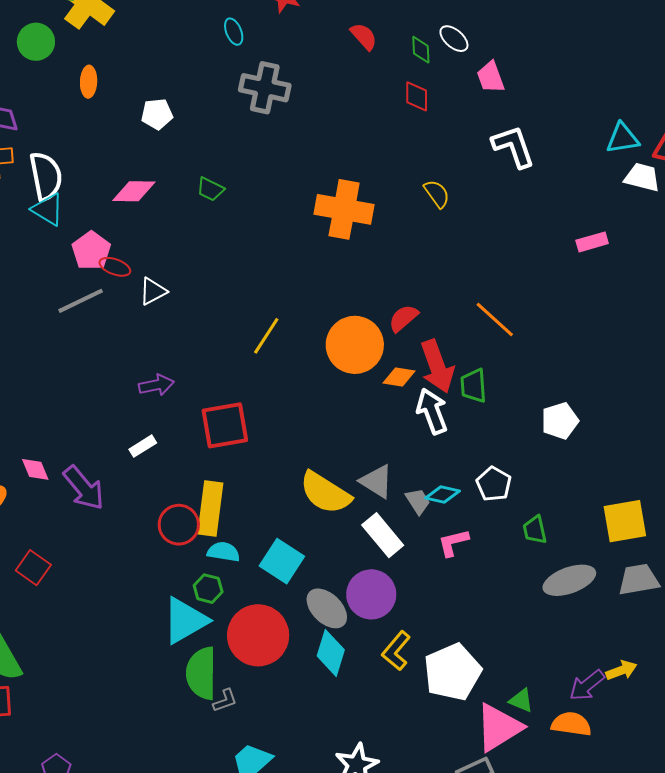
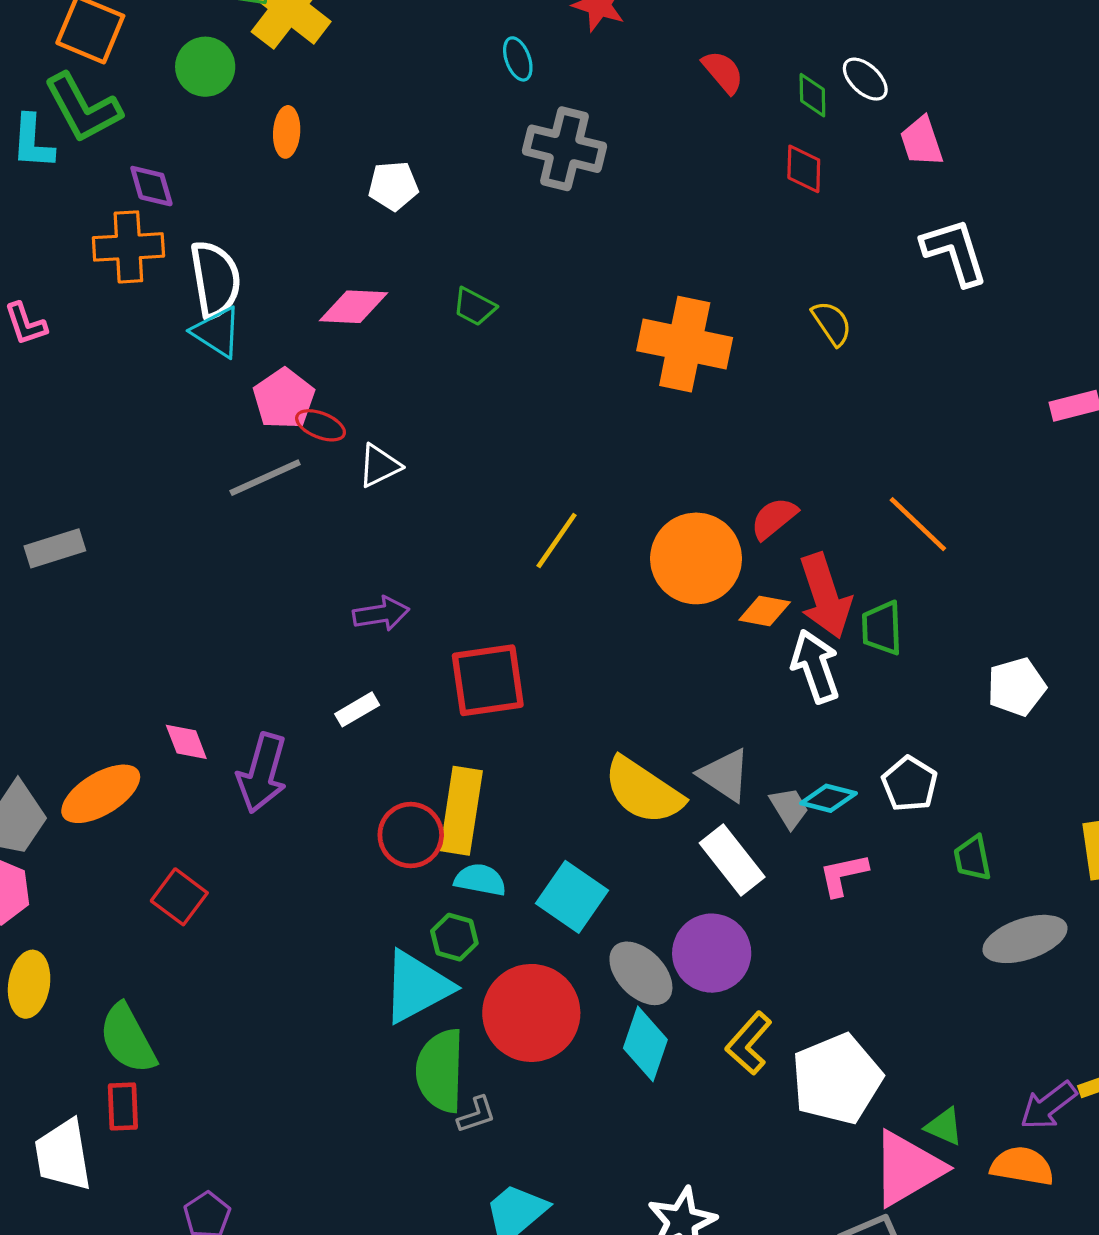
purple arrow: (84, 488) -> (262, 773), turned 54

